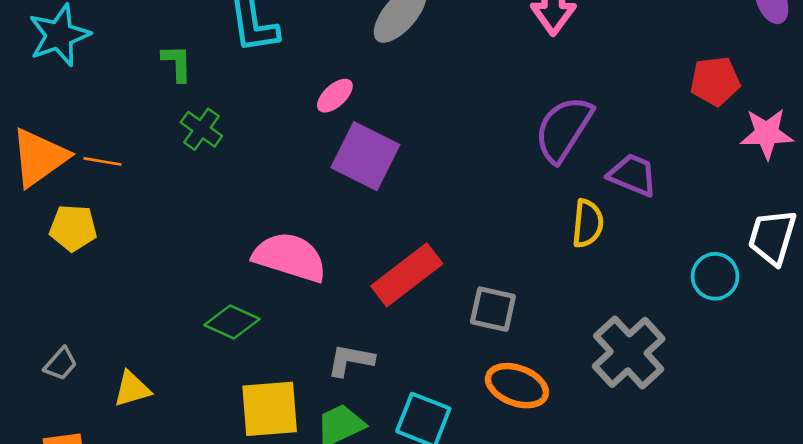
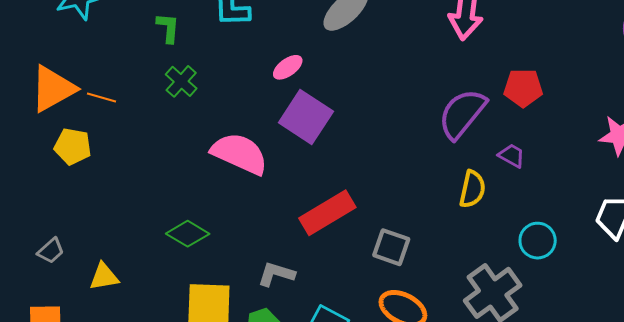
red pentagon: (715, 81) -> (523, 88), moved
purple trapezoid: (633, 175) -> (512, 156), size x0.7
pink semicircle: (290, 257) -> (240, 154), moved
cyan circle: (715, 276) -> (538, 241), moved

